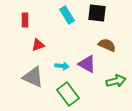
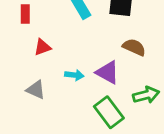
gray triangle: (33, 77) -> (36, 90), size x0.7
green rectangle: (68, 94) -> (109, 112), moved

